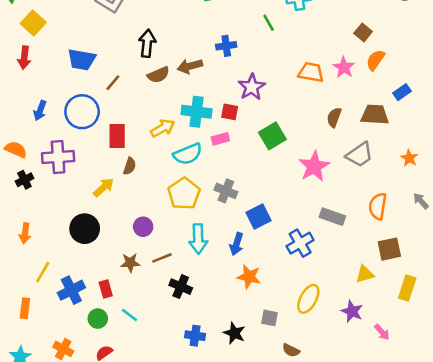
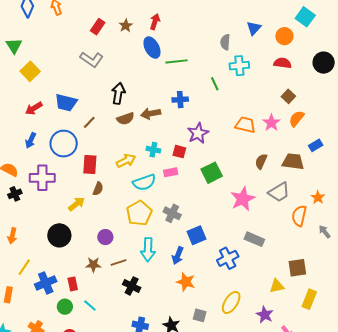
red arrow: (24, 58) -> (34, 108), moved, turned 48
cyan cross: (197, 112) -> (153, 150), size x0.6
orange semicircle: (378, 206) -> (299, 216), moved

